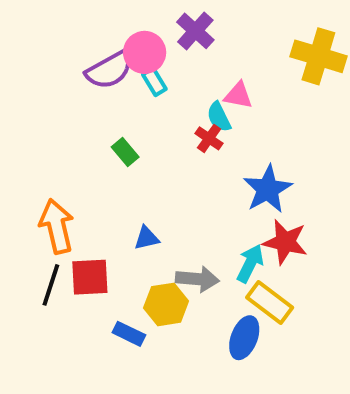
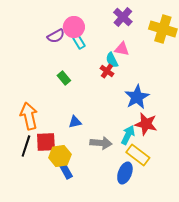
purple cross: (195, 31) -> (123, 17), moved
purple semicircle: (109, 70) -> (56, 36), size x0.7
yellow hexagon: (166, 304) -> (60, 156), moved
blue rectangle: (129, 334) -> (66, 171), turned 35

